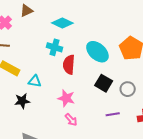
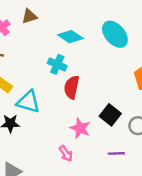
cyan ellipse: (97, 52) -> (115, 34), moved
cyan triangle: (35, 81) -> (28, 102), size x1.5
pink star: (66, 98) -> (80, 128), moved

